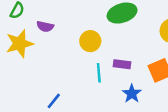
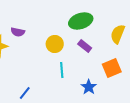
purple rectangle: (122, 64) -> (85, 46), moved, turned 32

